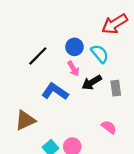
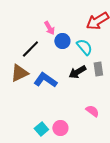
pink arrow: (73, 69) -> (49, 28), moved
gray rectangle: (116, 88) -> (98, 69), moved
brown triangle: (25, 120) -> (19, 73), moved

